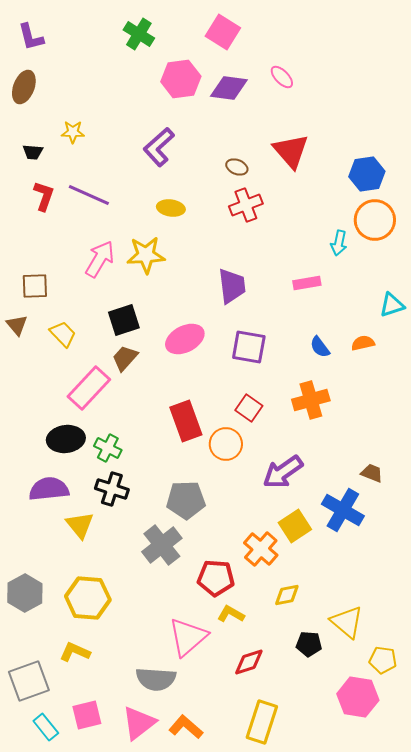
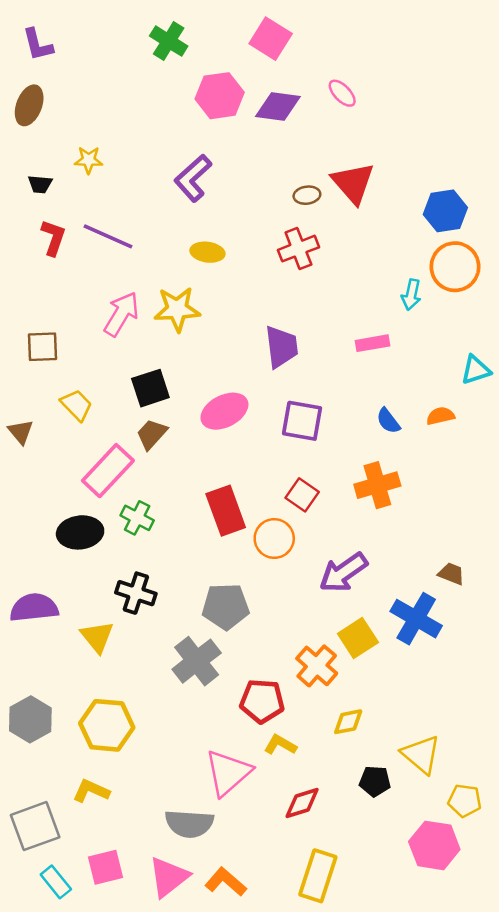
brown ellipse: (237, 167) -> (307, 195), moved, turned -30
brown triangle: (17, 325) -> (21, 432), moved
green cross: (108, 448) -> (137, 518), moved
purple semicircle: (49, 489) -> (34, 608), moved

